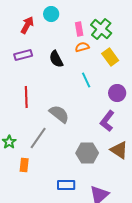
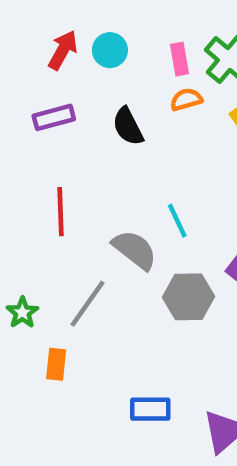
cyan circle: (51, 14) -> (110, 50), moved
cyan line: (86, 80) -> (177, 221), moved
gray hexagon: (87, 153) -> (188, 297), moved

